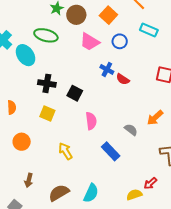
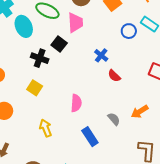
blue circle: (120, 41) -> (129, 31), moved
pink trapezoid: (90, 42) -> (75, 23), moved, turned -135
red semicircle: (123, 79) -> (114, 76), moved
black square: (75, 93) -> (59, 44), moved

